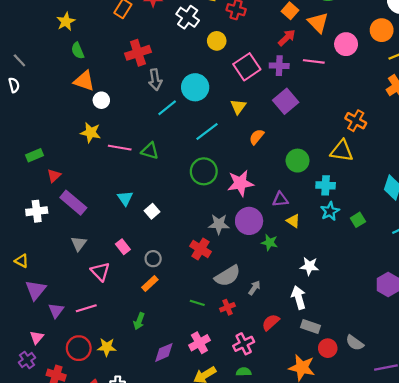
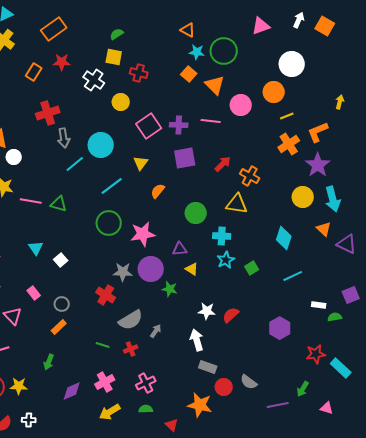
red arrow: (287, 38) -> (223, 164), moved
purple square: (286, 101) -> (185, 158), turned 30
red semicircle: (271, 322) -> (231, 315), moved

